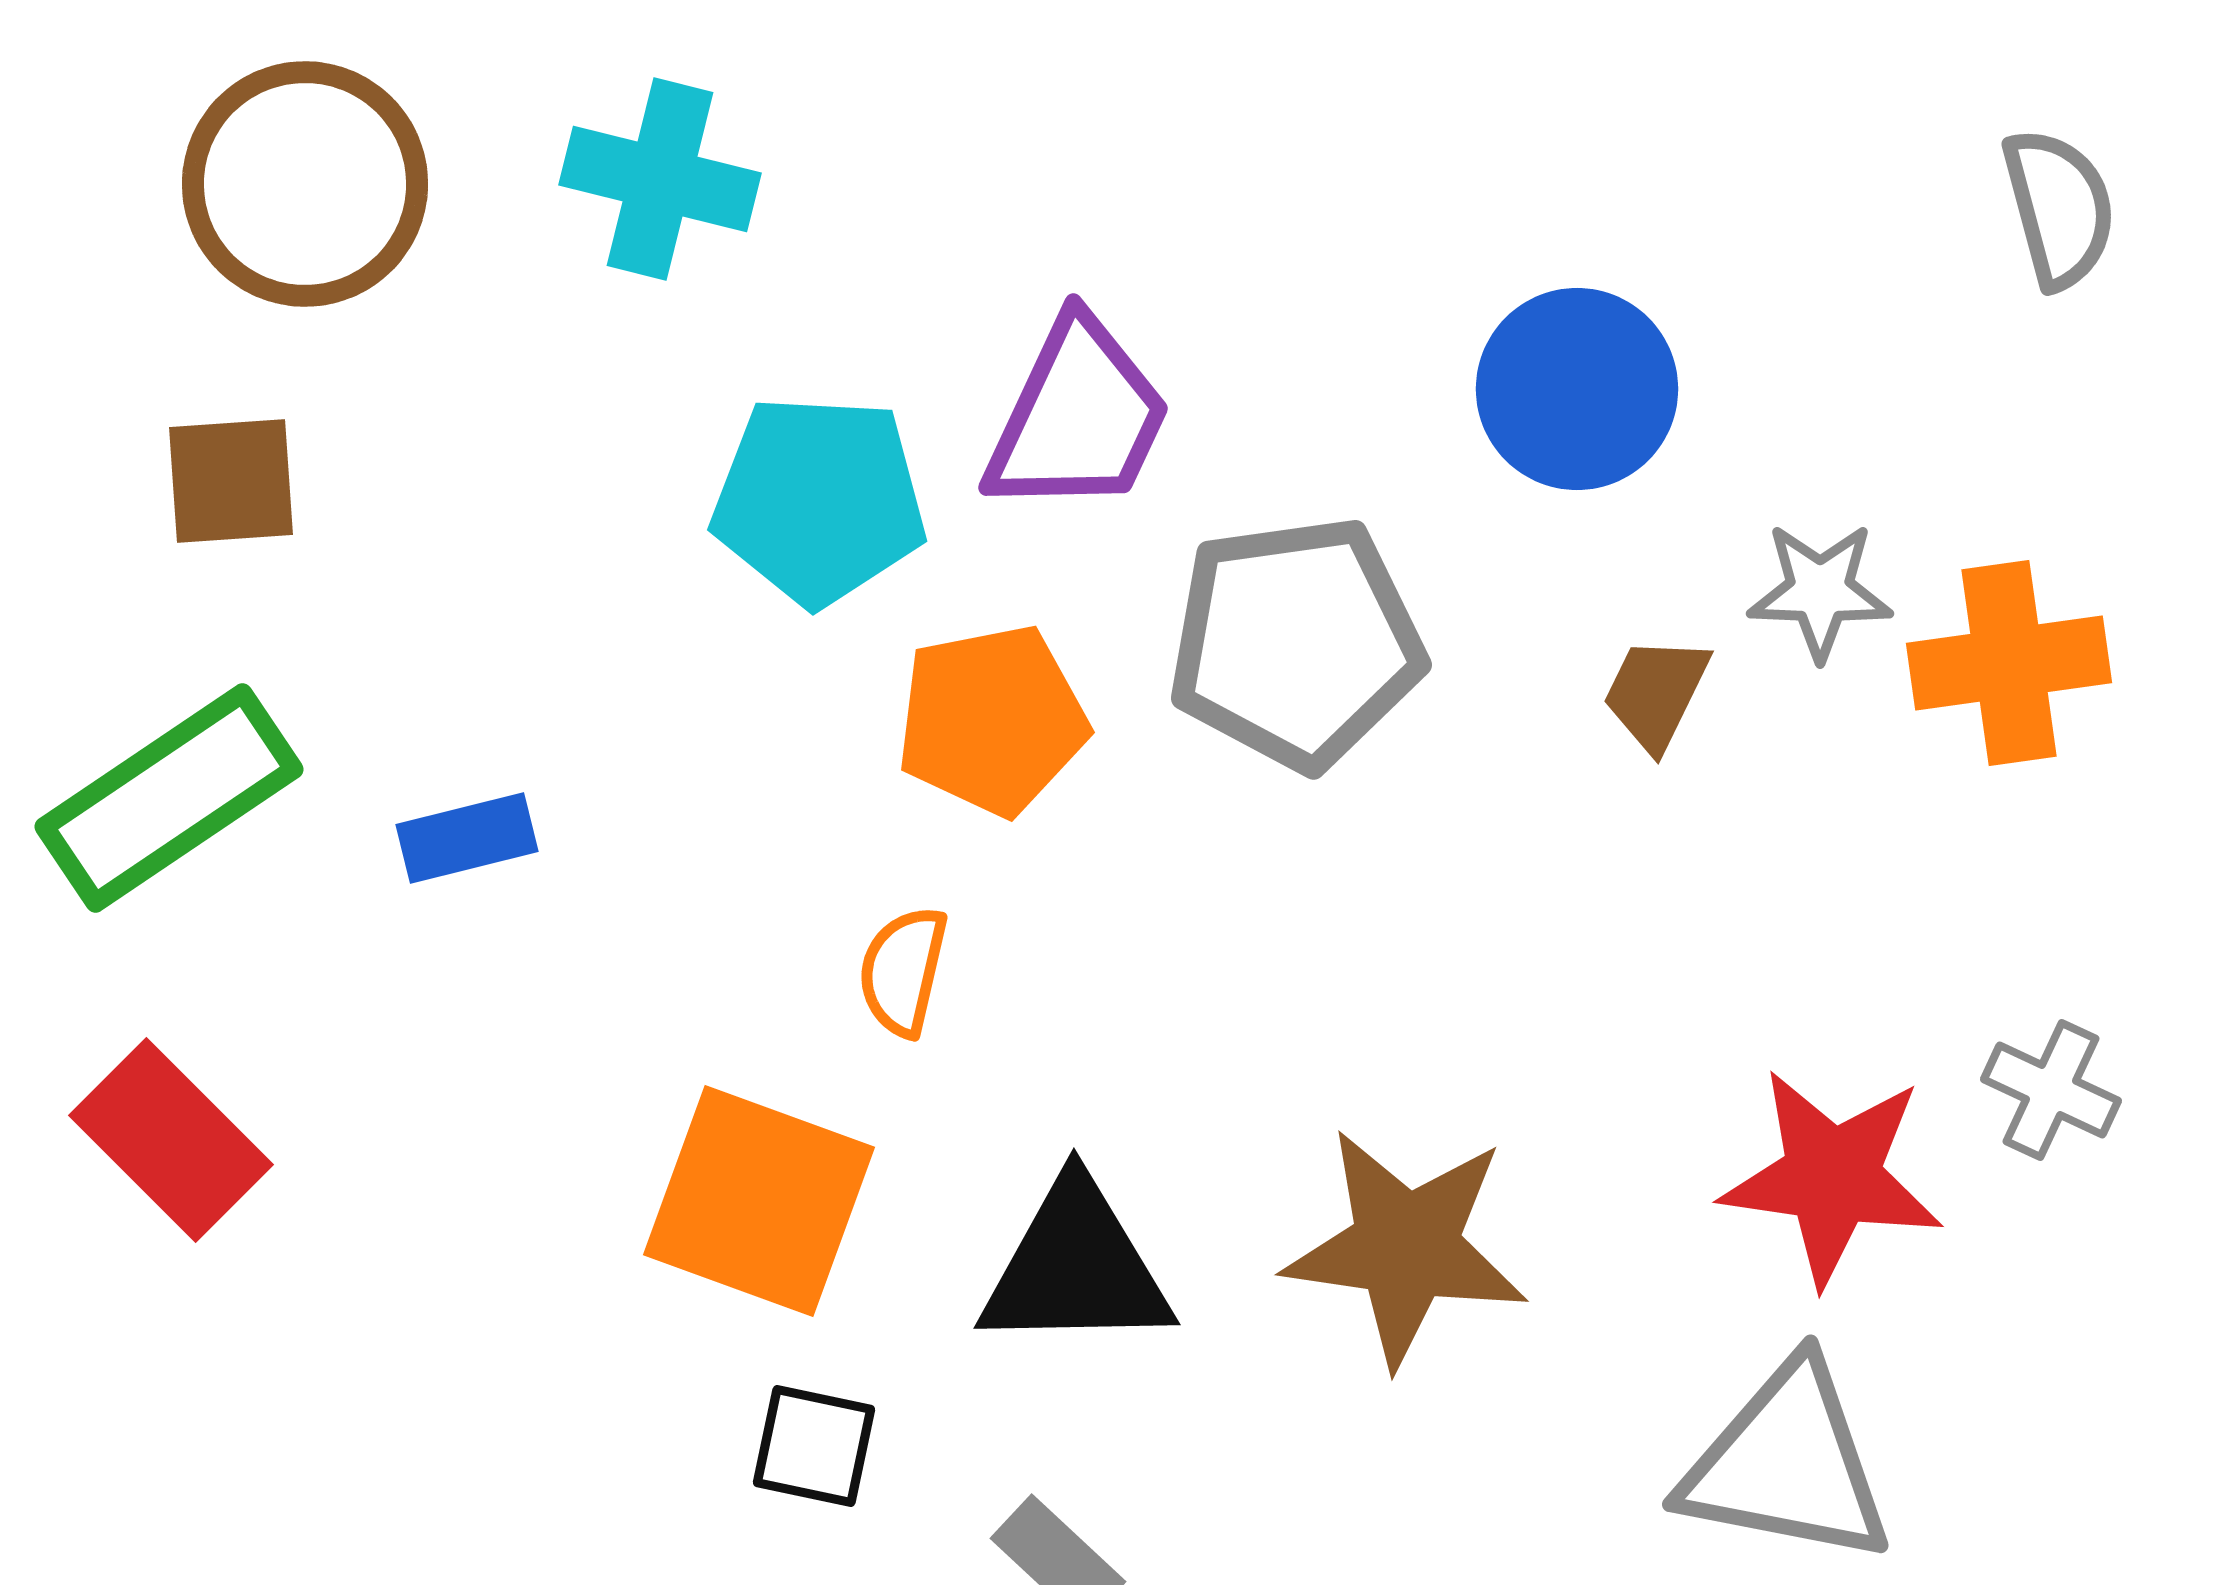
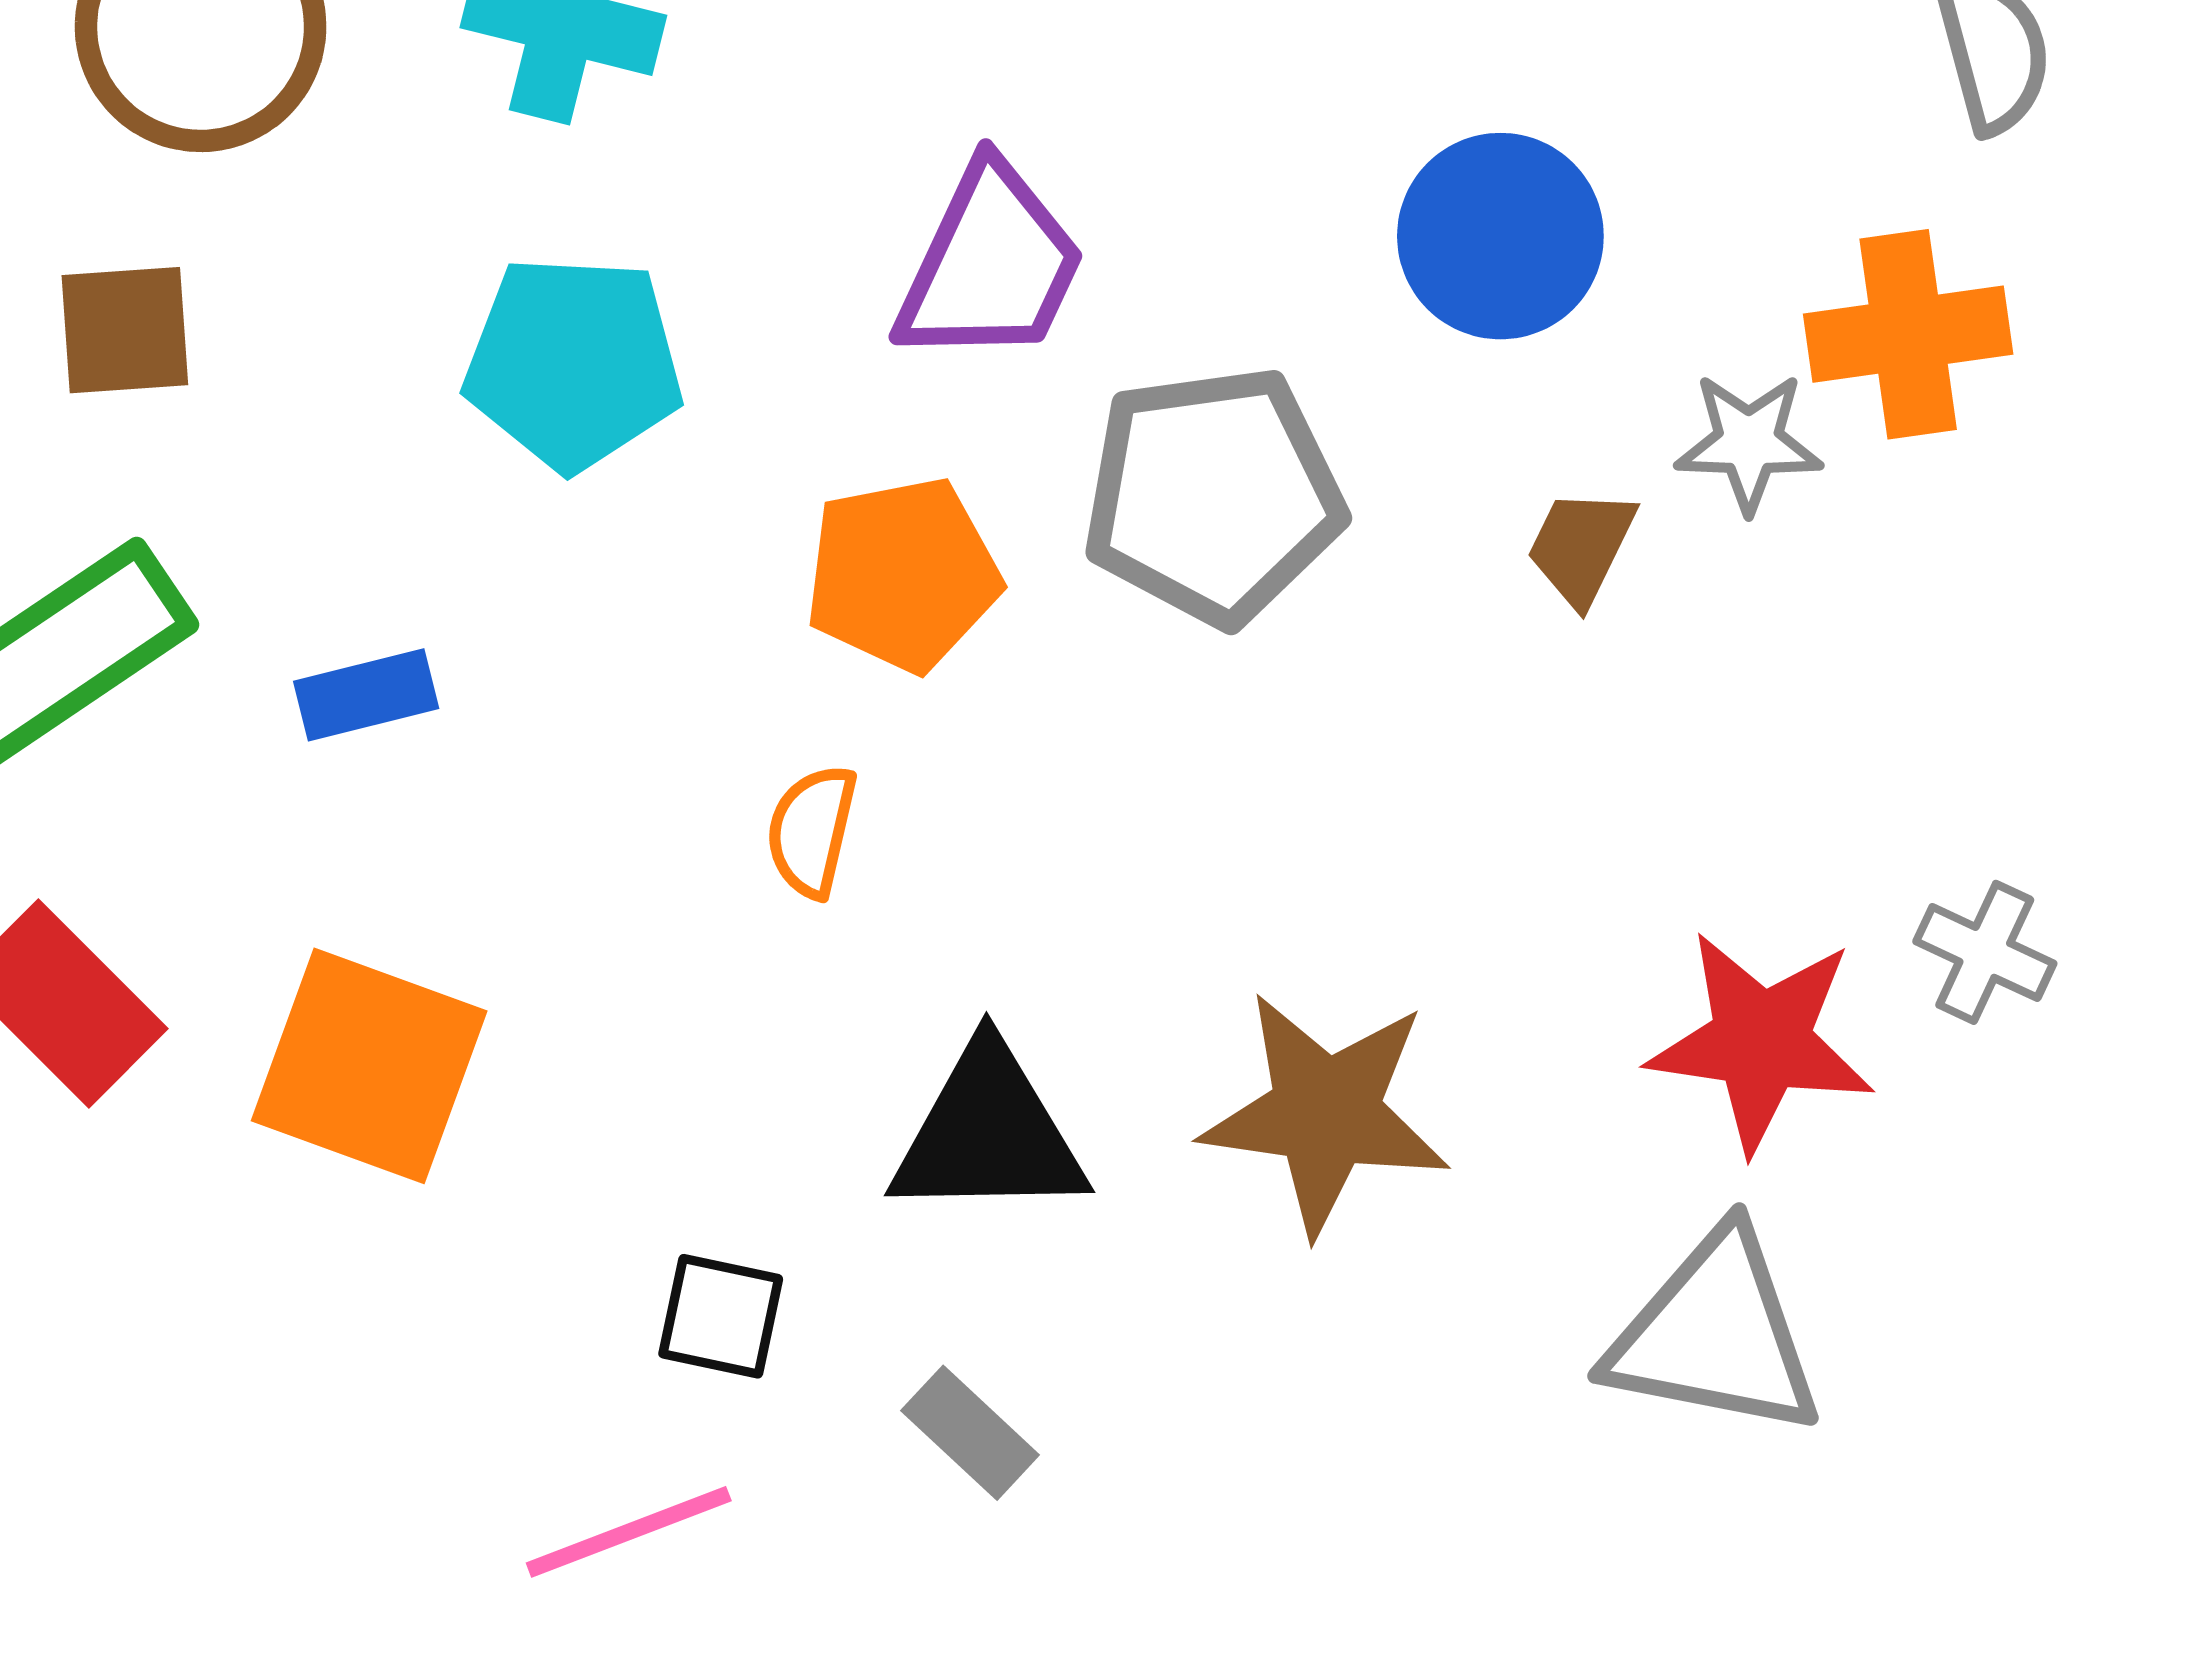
cyan pentagon: (819, 500) -> (574, 363), moved
orange cross: (2009, 663) -> (1908, 334), moved
orange square: (759, 1201) -> (369, 1066), moved

